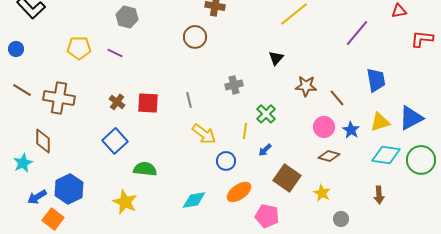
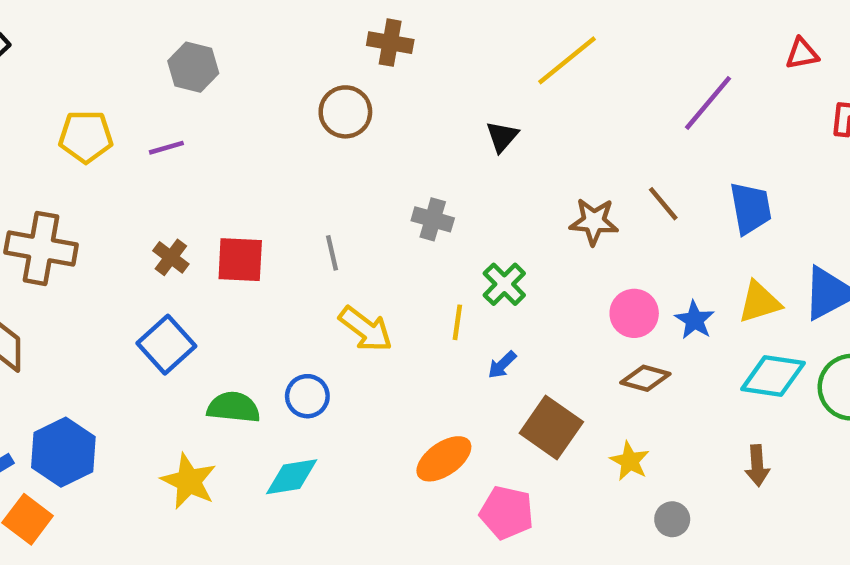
purple line: (115, 53) -> (166, 148), turned -42
black triangle: (276, 58) -> (502, 137), moved
gray cross: (234, 85) -> (433, 219), turned 30
brown line: (337, 98) -> (663, 204), moved
blue circle: (226, 161) -> (307, 396), moved
cyan diamond: (194, 200) -> (292, 477), moved

